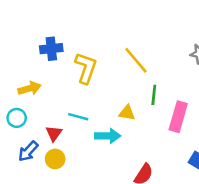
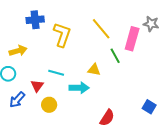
green line: (154, 95) -> (115, 56), turned -35
pink rectangle: (178, 117) -> (132, 39), moved
yellow circle: (55, 159) -> (49, 105), moved

